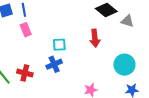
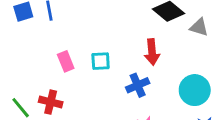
pink rectangle: (26, 30) -> (66, 61), moved
blue cross: (54, 64) -> (138, 85), moved

